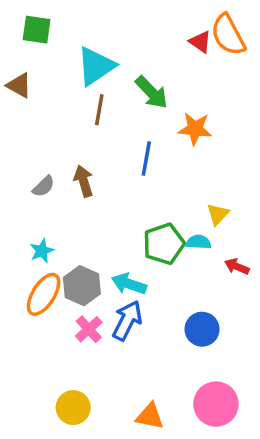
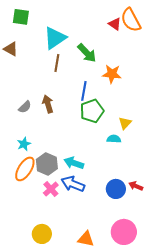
green pentagon: (164, 244) -> (92, 111), moved
red arrow: (237, 266) -> (136, 186), moved
blue arrow: (127, 320) -> (73, 184), turned -95

